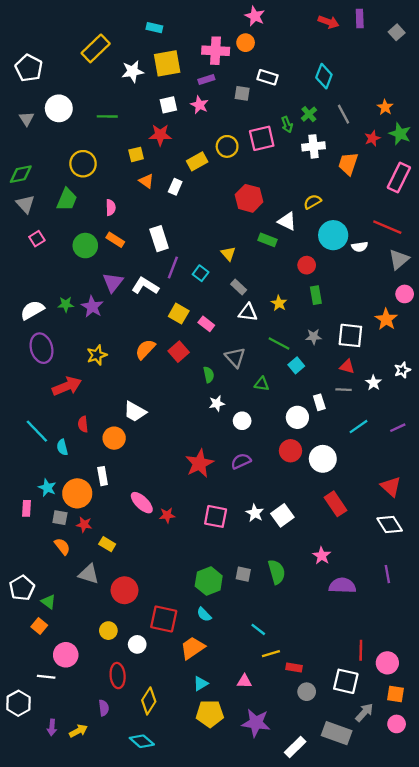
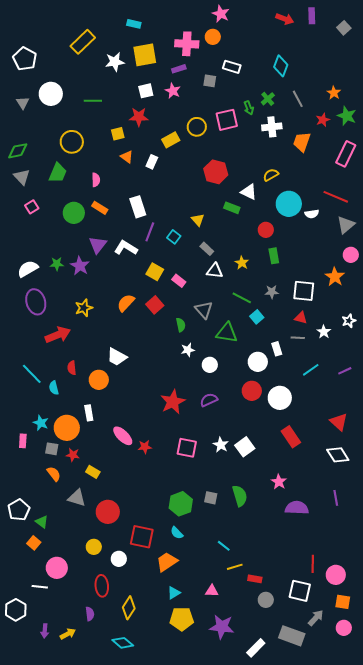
green triangle: (262, 384) -> (227, 333), size x1.6

